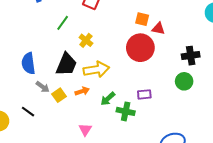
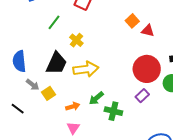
orange square: (142, 19) -> (132, 21), turned 32
red circle: (140, 48) -> (147, 69), moved
orange arrow: (82, 91) -> (73, 106), moved
purple rectangle: (144, 94) -> (142, 96), moved, turned -40

